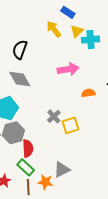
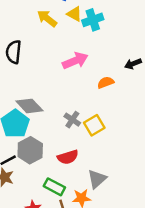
yellow triangle: (77, 31) -> (74, 14), turned -32
gray diamond: (20, 79) -> (29, 106), moved
red semicircle: (28, 148) -> (68, 157), moved, turned 90

